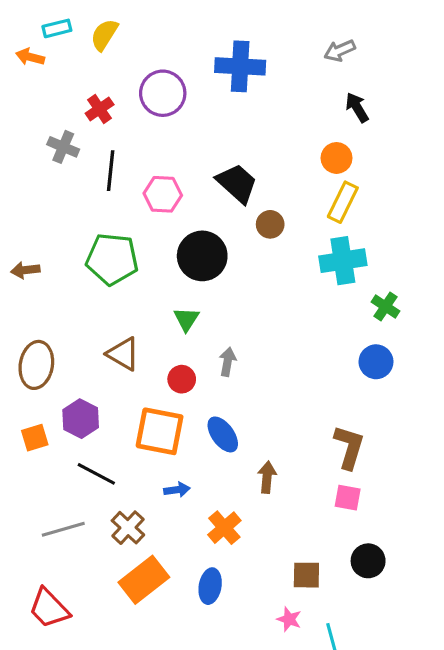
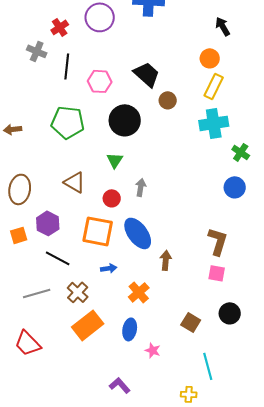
blue ellipse: (223, 434) -> (138, 233), size x1.4
brown square: (306, 575) -> (191, 322), turned 30
pink star: (289, 619) -> (153, 350), moved

